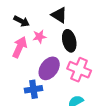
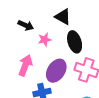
pink arrow: (20, 47) -> (25, 65), moved

